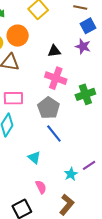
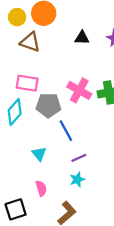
pink cross: (56, 78) -> (79, 90), moved
gray pentagon: (49, 108) -> (48, 105), moved, turned 30
purple line: (89, 165) -> (79, 158), moved

